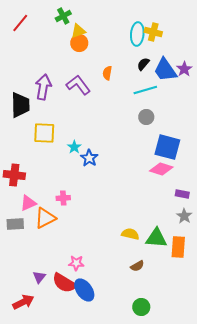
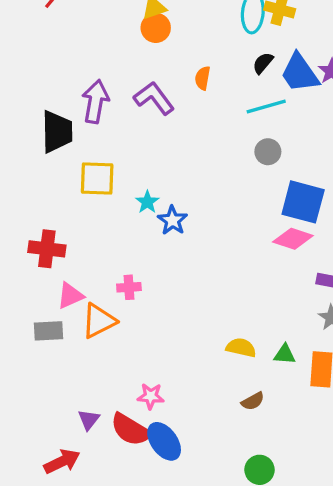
green triangle: (156, 238) -> (285, 354), size x0.6

